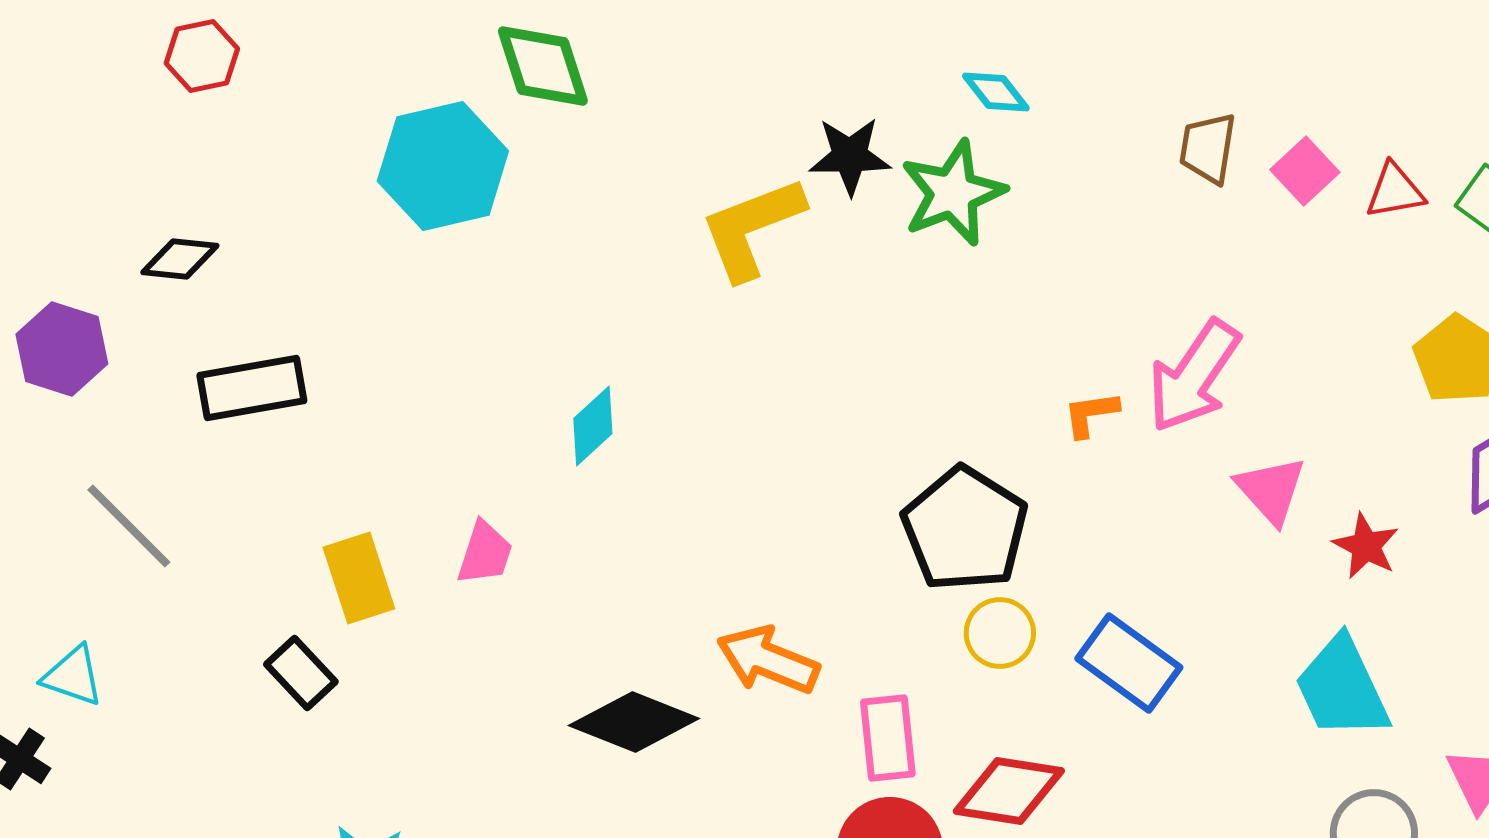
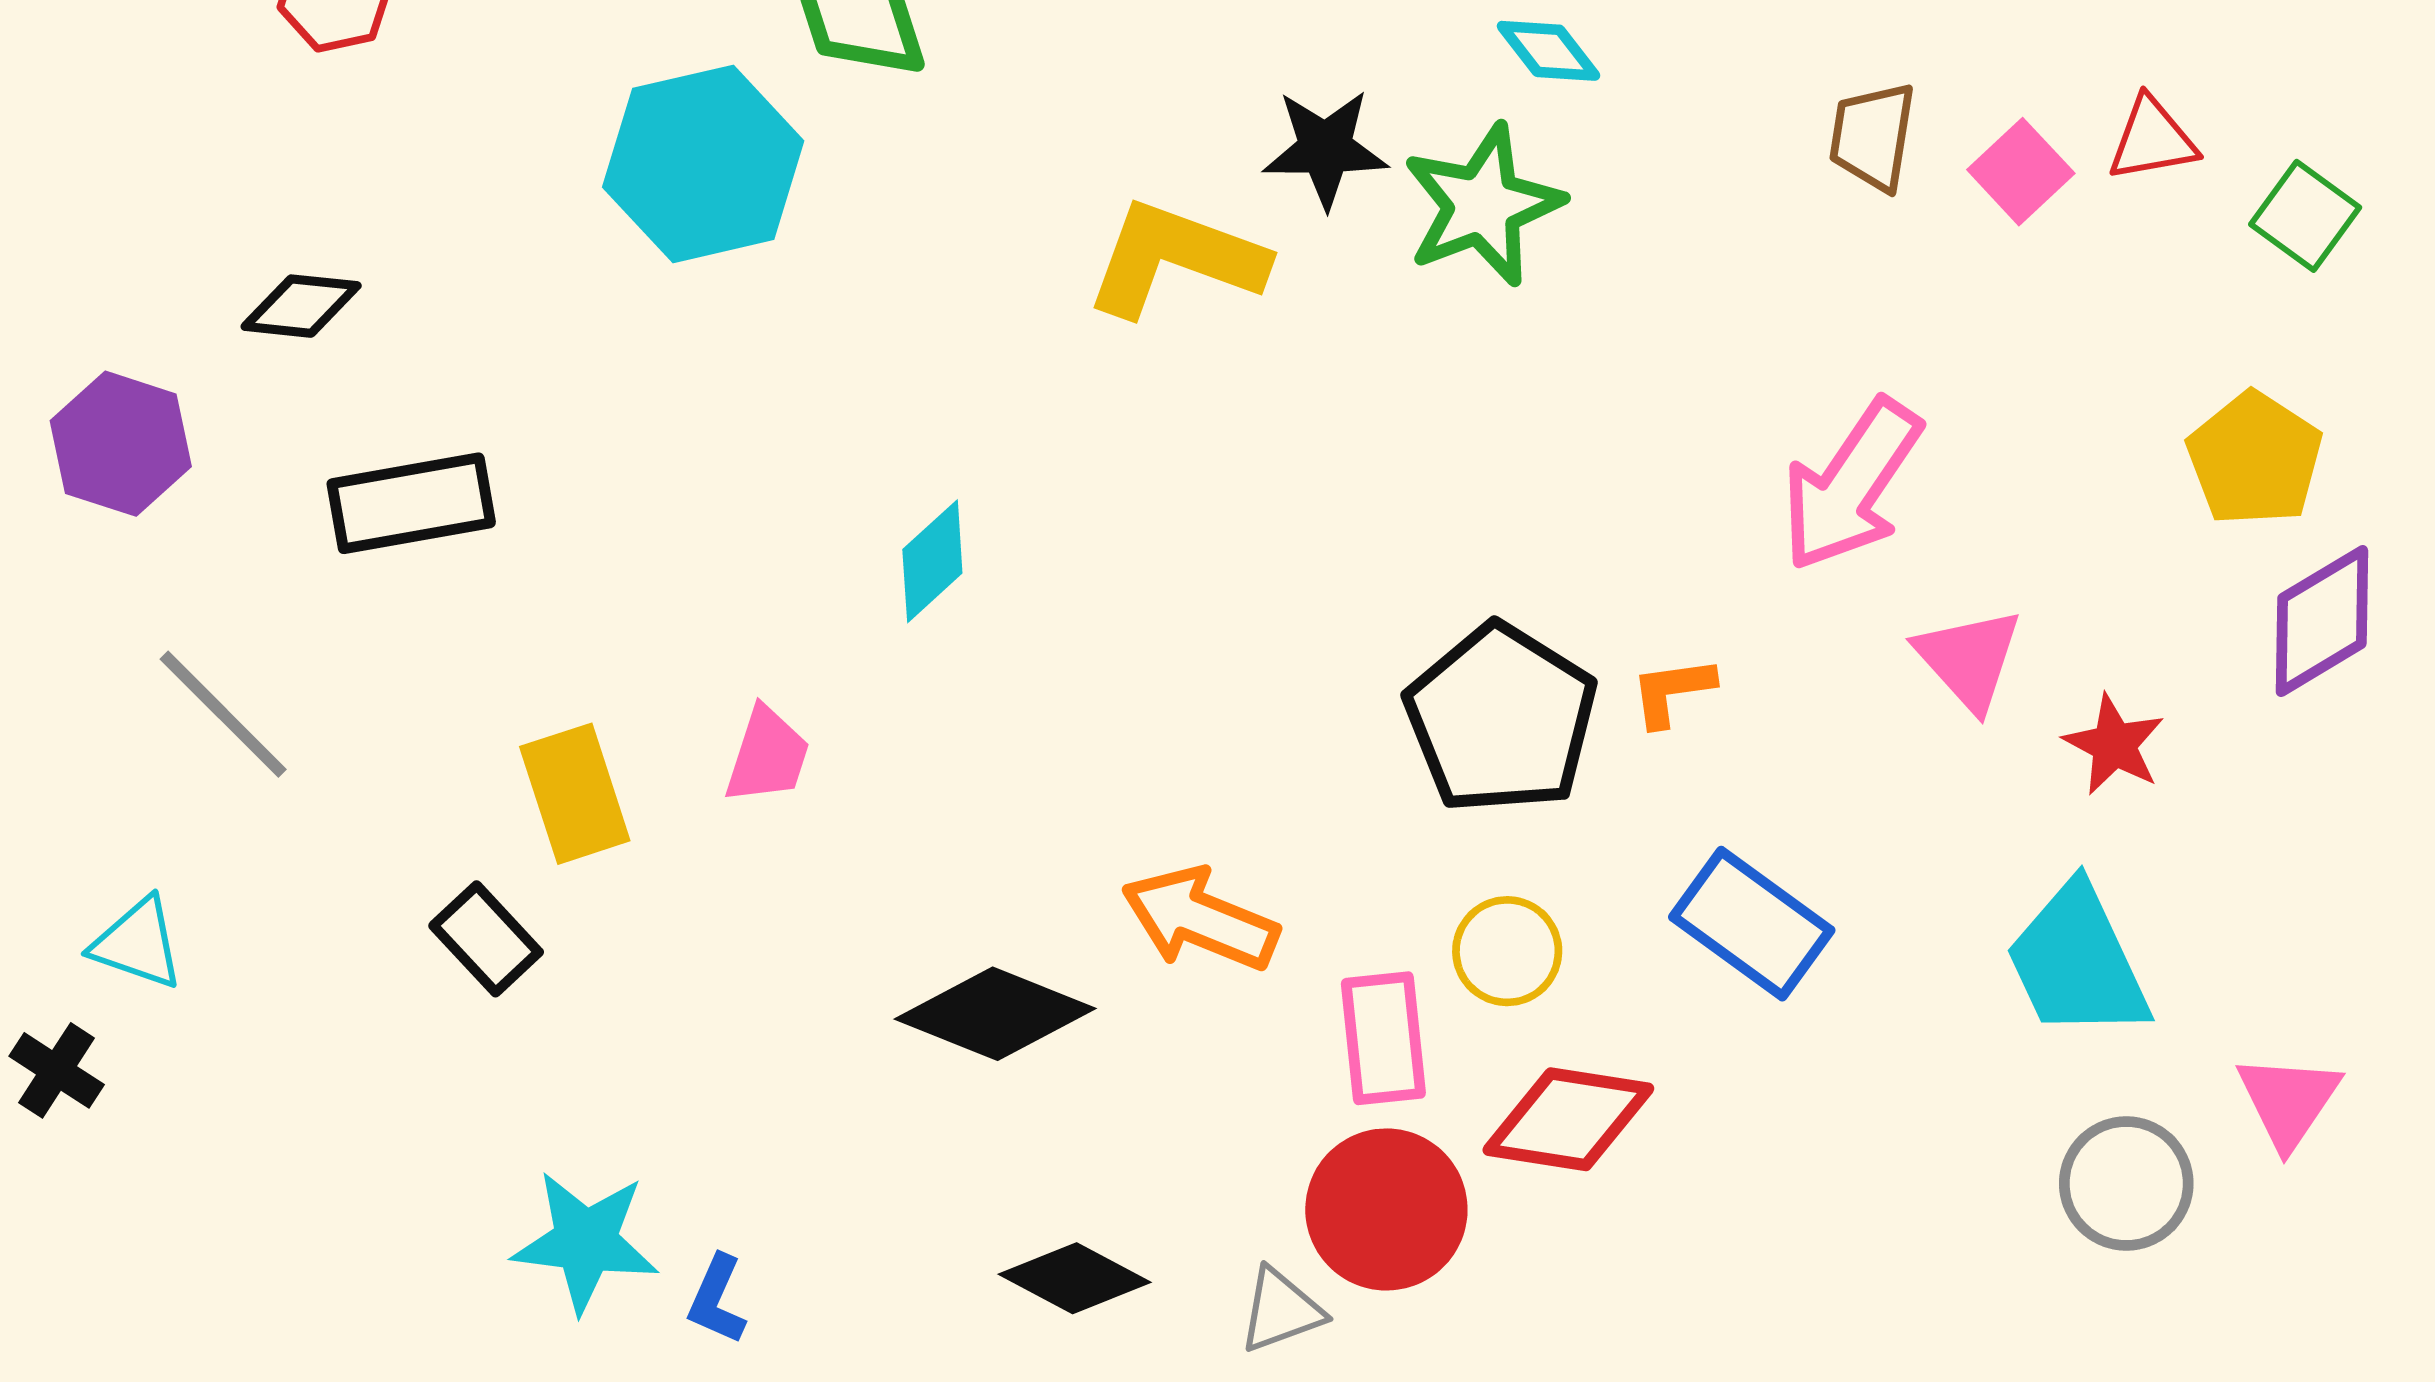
red triangle: (1395, 191) -> (2152, 139), moved
yellow L-shape: (752, 228) -> (1175, 259), turned 41
orange L-shape: (1091, 414) -> (1672, 691), moved
yellow circle: (1000, 633) -> (1507, 951), moved

